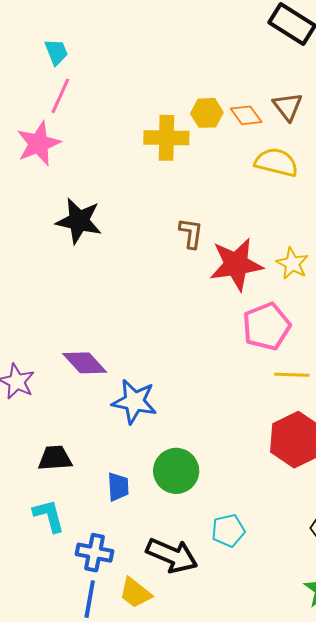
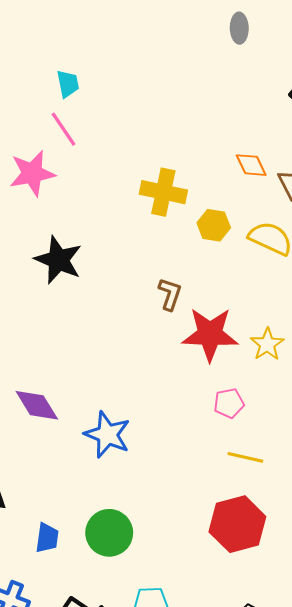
pink line: (60, 96) -> (64, 129), turned -69
yellow hexagon: (207, 113) -> (214, 225), moved
orange diamond: (246, 115) -> (251, 165), moved
pink pentagon: (267, 326) -> (229, 403), size x0.6
blue star: (134, 402) -> (107, 435), moved

